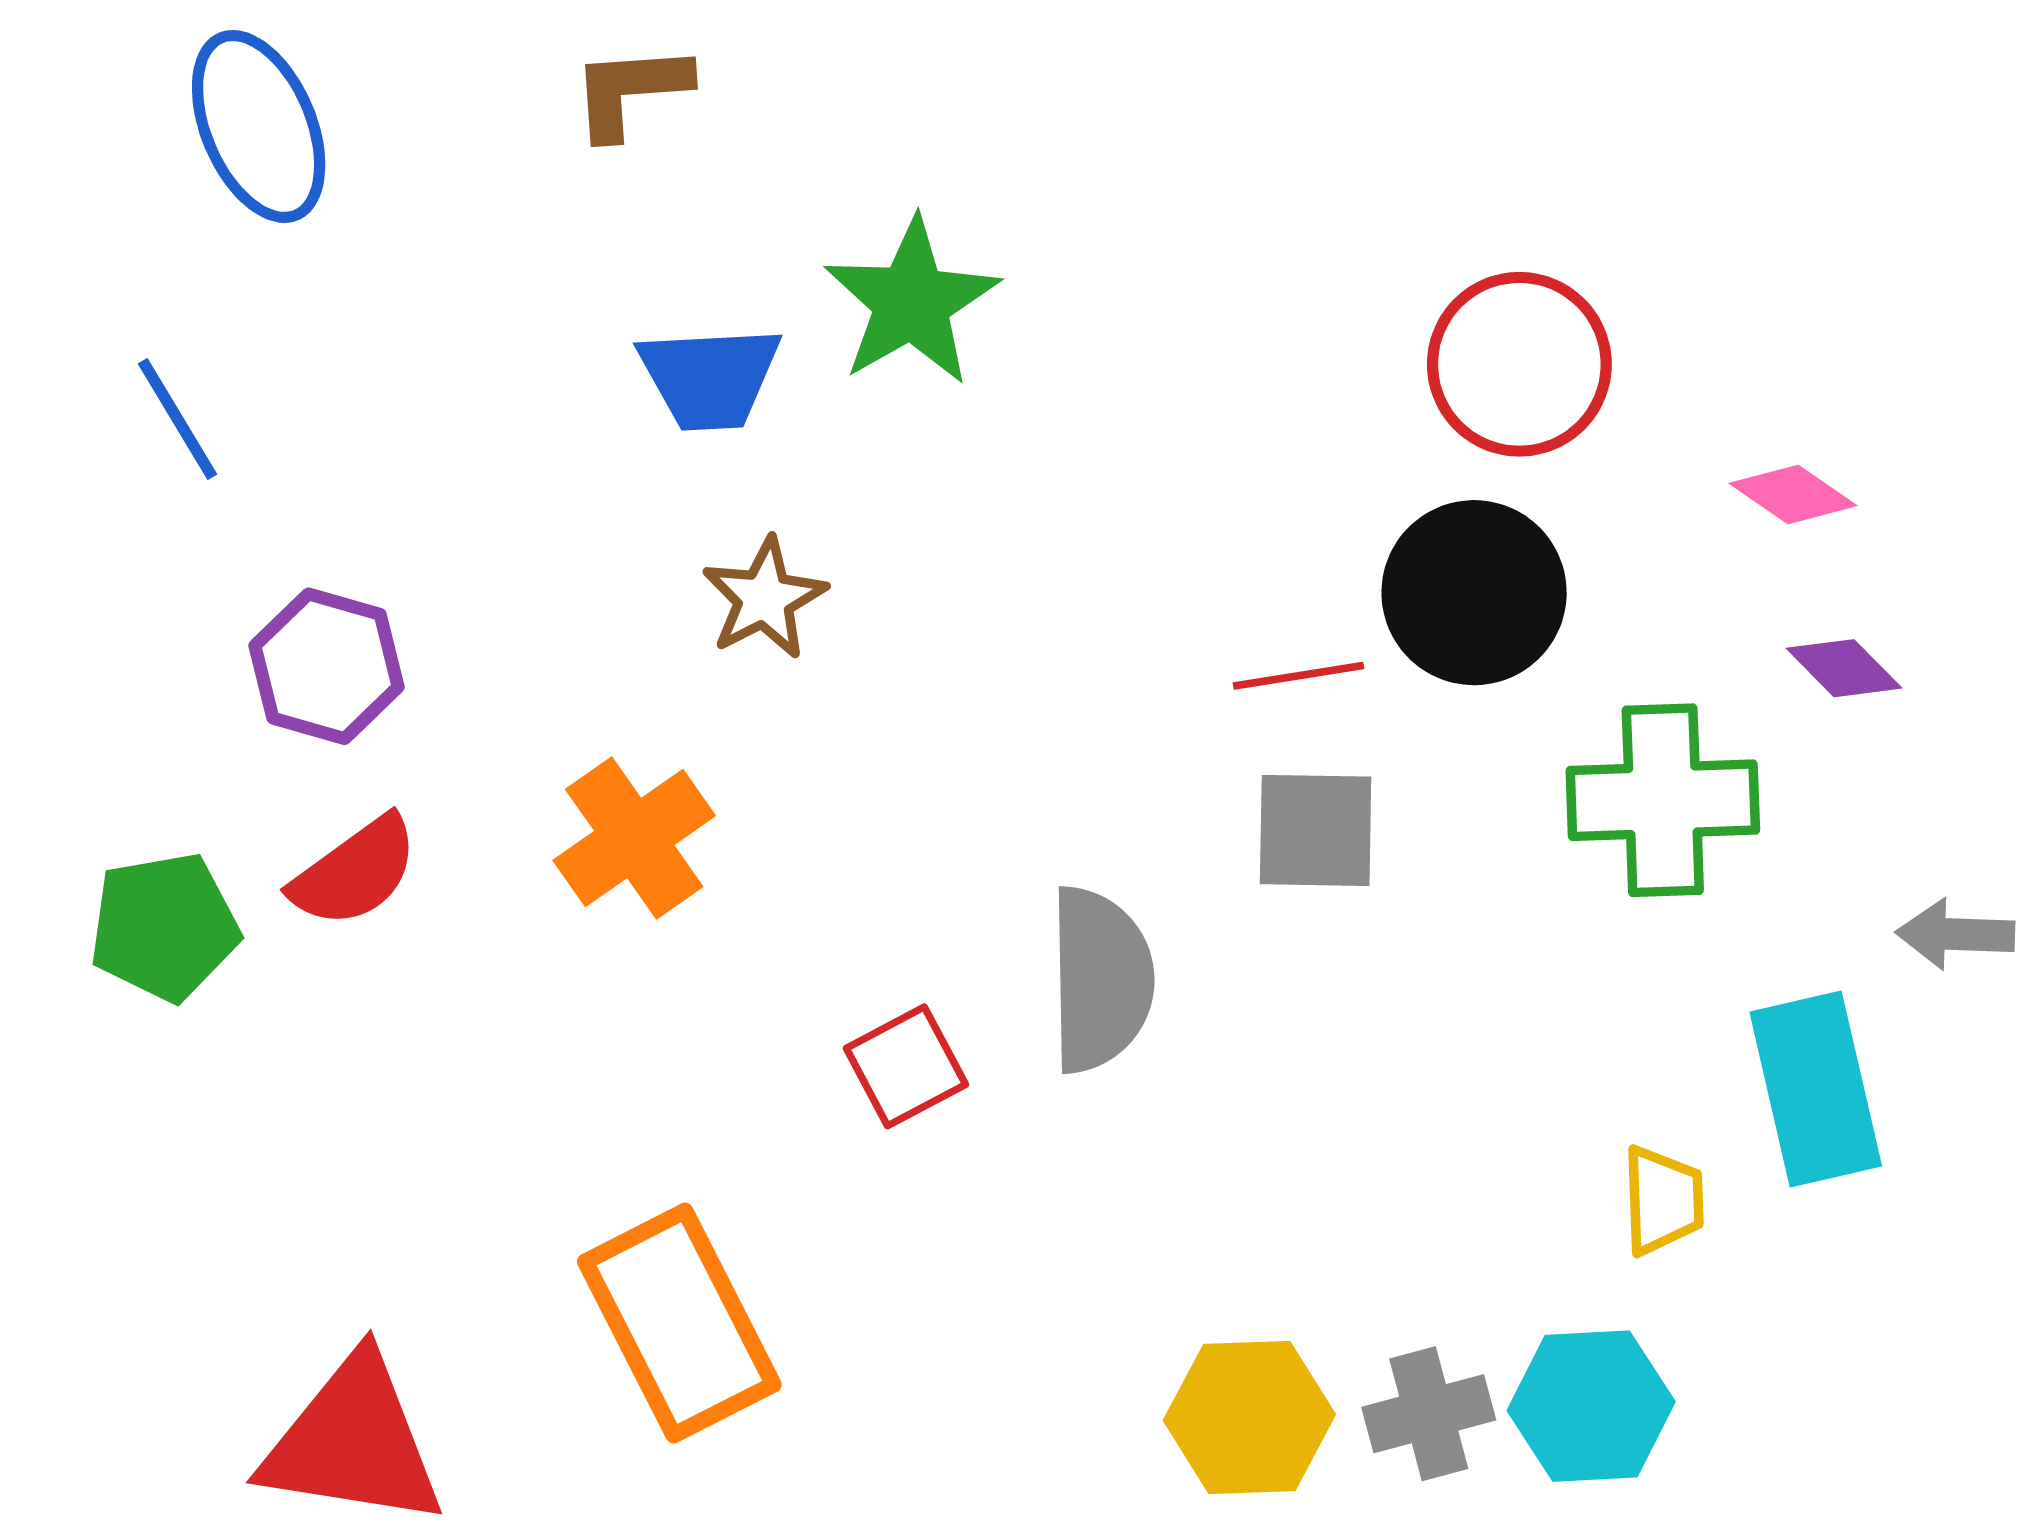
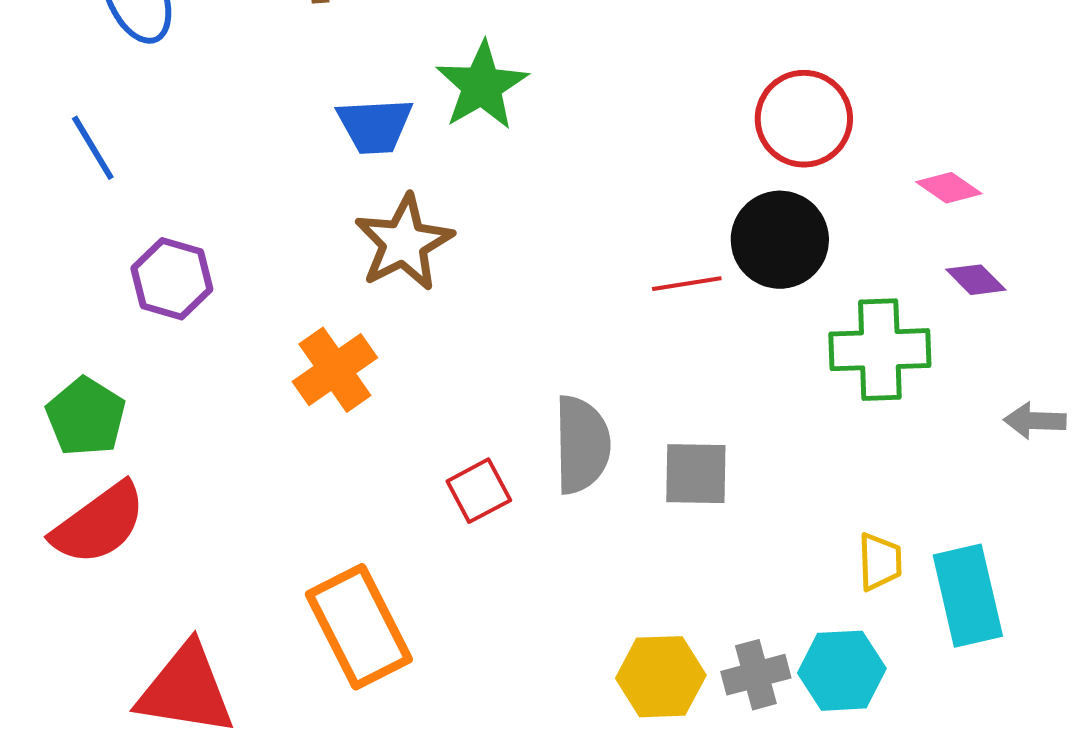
brown star: (764, 598) -> (404, 243), size x1.5
gray square: (1316, 830) -> (696, 474), moved
red semicircle: (355, 872) -> (99, 524), moved, size x1.4
green pentagon: (164, 927) -> (86, 417), turned -30
cyan rectangle: (1816, 1089) -> (968, 596), moved

